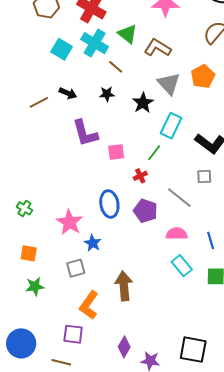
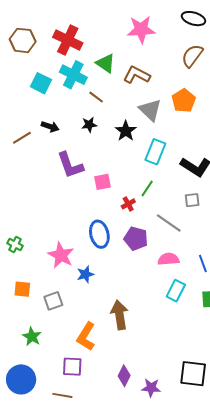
green line: (154, 153) -> (147, 189), moved
blue star: (93, 243) -> (85, 274), turned 30
cyan rectangle: (182, 266) -> (176, 291), turned 70
gray square: (76, 268) -> (53, 301), moved
green star: (35, 286) -> (32, 337), moved, turned -30

